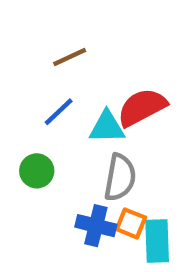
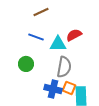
red semicircle: (142, 107) -> (74, 35), size x0.7
blue line: (59, 112) -> (36, 37), turned 63

